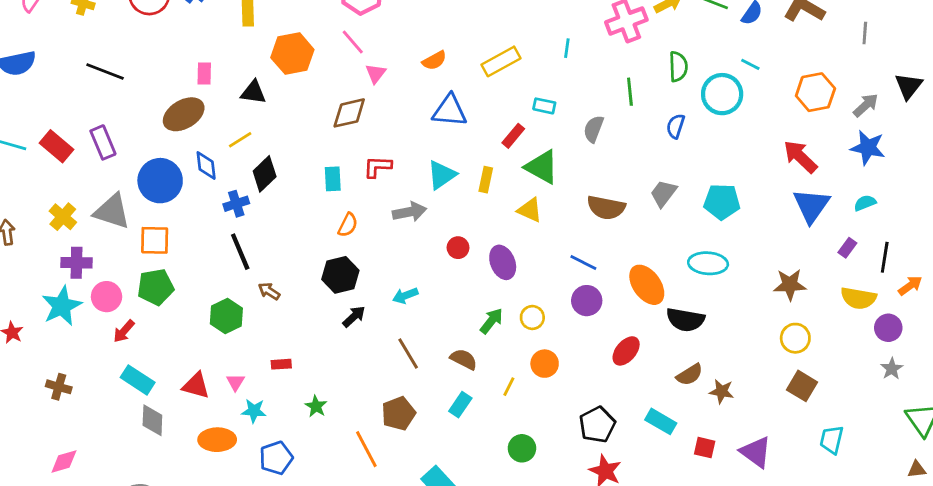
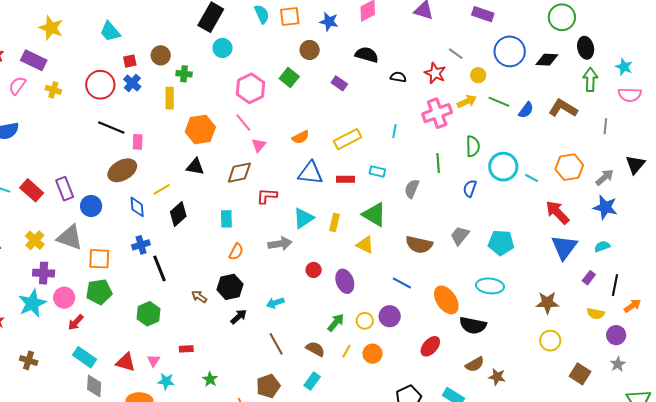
cyan line: (750, 64) -> (532, 178), moved
black line: (105, 72) -> (111, 128), moved
black triangle: (253, 92) -> (195, 167), moved
red rectangle: (513, 136) -> (346, 179), moved, turned 48
red L-shape: (377, 167) -> (267, 196), moved
blue circle: (160, 181) -> (91, 206), moved, size x0.7
blue cross: (236, 204) -> (141, 245), moved
brown arrow: (269, 291) -> (199, 297), moved
yellow semicircle: (858, 298) -> (596, 314), size x0.7
purple circle: (587, 301) -> (390, 316), moved
brown square: (802, 386) -> (580, 374), moved
yellow line: (509, 387) -> (346, 351), moved

